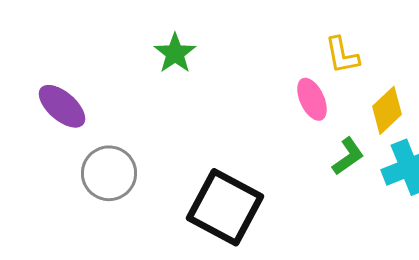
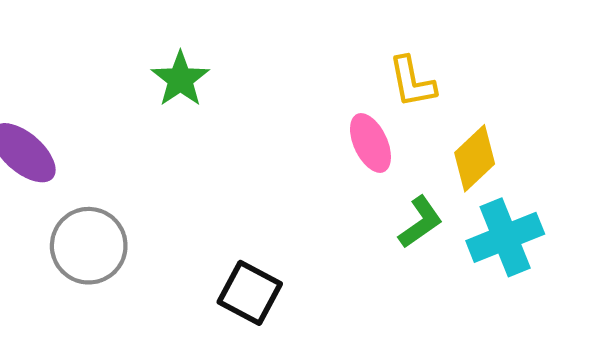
black square: (225, 207) -> (250, 293), size x0.6

